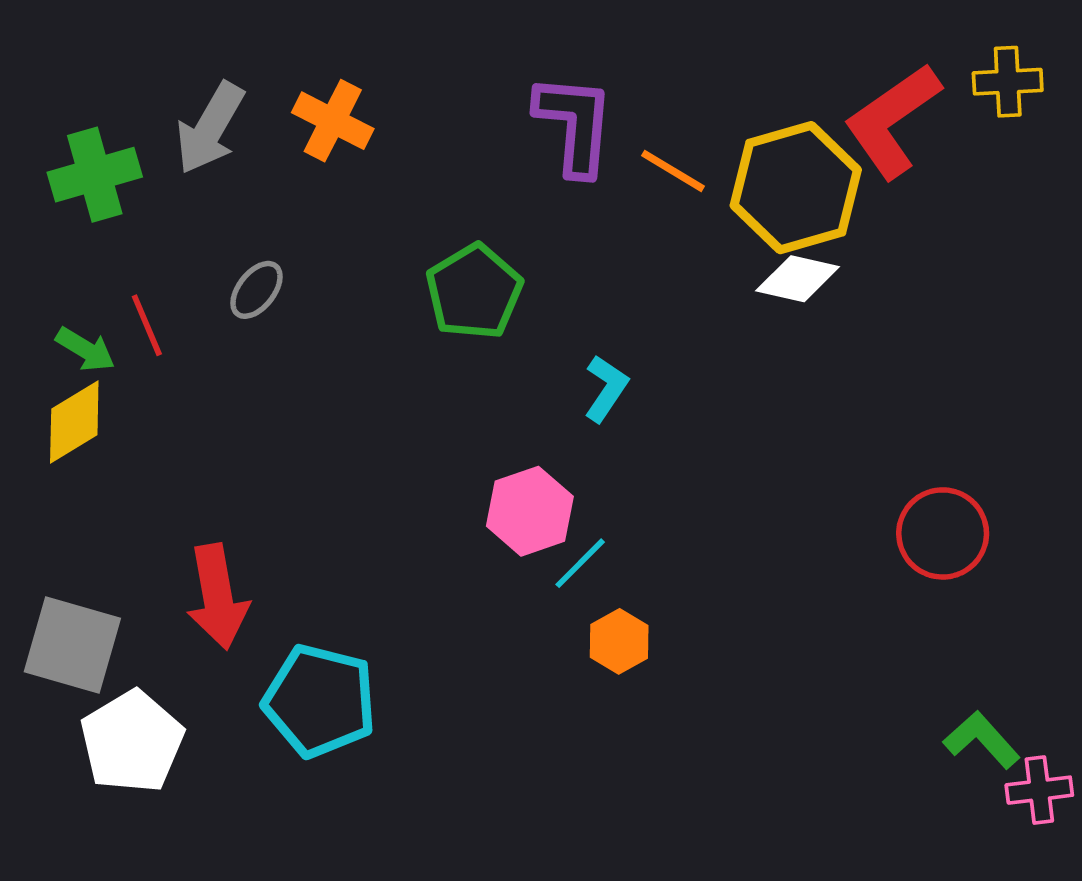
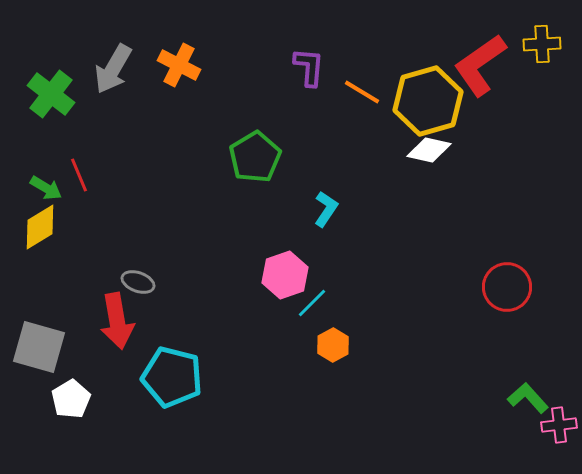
purple L-shape: (574, 124) -> (309, 67), size x0.7
green cross: (95, 175) -> (51, 94), turned -36
gray ellipse: (257, 290) -> (138, 282), moved, turned 72
white pentagon: (132, 742) -> (71, 399), size x0.7

